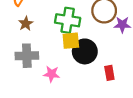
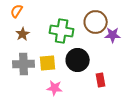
yellow square: (71, 41) -> (48, 63), moved
pink star: (52, 74) -> (55, 88), moved

